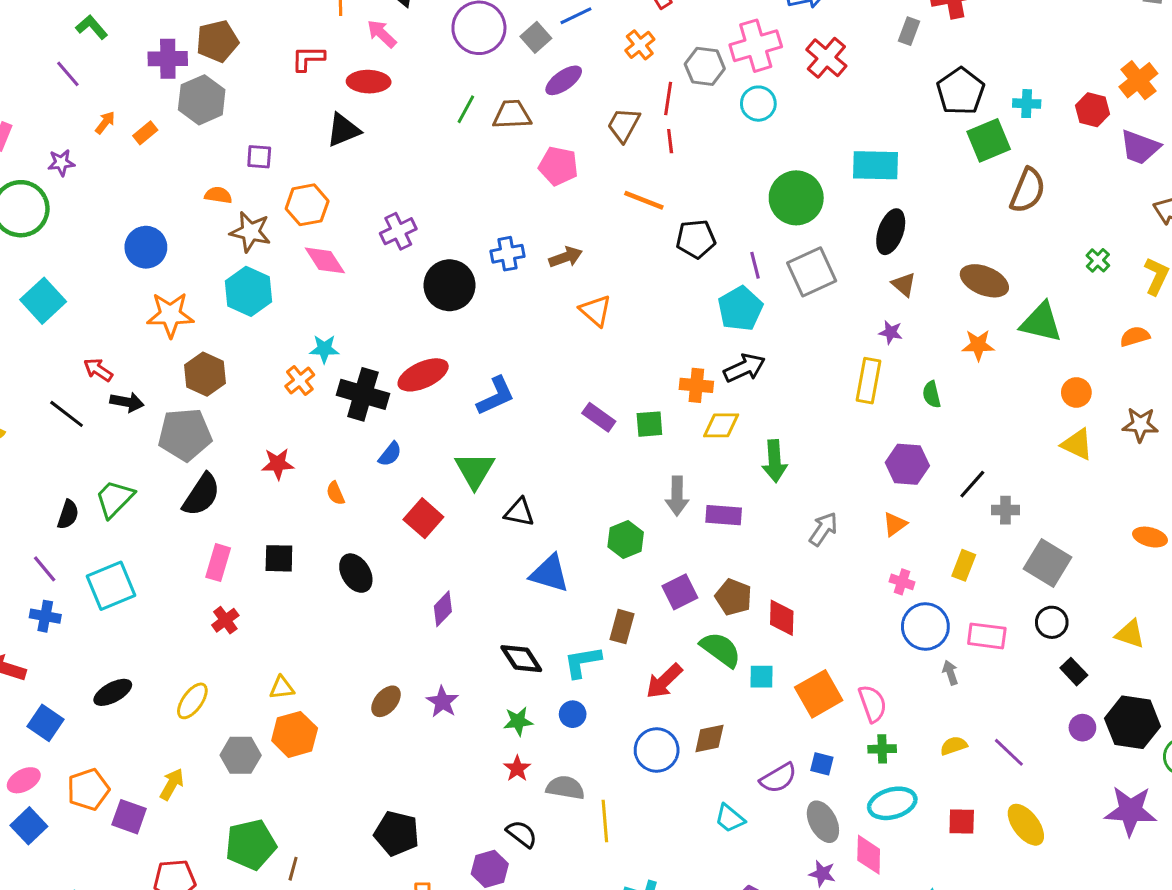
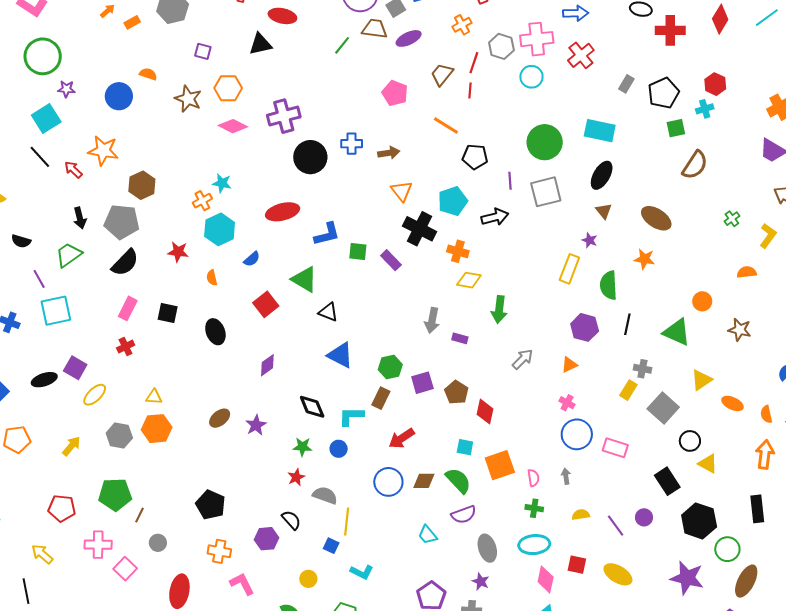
gray rectangle: (909, 31) -> (626, 84), moved
cyan cross: (1027, 104) -> (705, 109), turned -30
red hexagon: (1092, 110) -> (715, 84), moved
brown trapezoid: (512, 115) -> (375, 29), moved
green square: (989, 140) -> (676, 128), size x0.7
purple star: (61, 163) -> (66, 89), moved
orange semicircle: (218, 195) -> (148, 74), moved
purple cross: (398, 231) -> (284, 116), size x1.4
pink diamond: (325, 260) -> (233, 126), turned -40
cyan hexagon: (249, 291) -> (220, 229), moved
cyan pentagon: (740, 309) -> (453, 201), moved
orange star: (170, 315) -> (103, 151), moved
green triangle: (1041, 322) -> (677, 332), moved
black arrow: (744, 368) -> (495, 217), moved
black cross: (363, 394) -> (420, 229), moved
green semicircle: (932, 394) -> (609, 285), size x1.6
black arrow: (127, 402) -> (80, 218), moved, turned 55
black line: (67, 414) -> (40, 157), moved
green square: (649, 424) -> (358, 252), moved
yellow triangle: (1077, 444) -> (701, 380), moved, turned 50
green triangle: (475, 470) -> (304, 279), turned -40
black line: (972, 484) -> (627, 324), moved, turned -40
black semicircle: (68, 514) -> (21, 241), moved, turned 78
purple rectangle: (724, 515) -> (460, 338), size x0.7
green hexagon: (626, 539) -> (390, 367), moved
yellow rectangle: (964, 565) -> (628, 390), moved
purple line: (45, 569) -> (39, 279), moved
black circle: (1052, 622) -> (690, 441), moved
green semicircle: (721, 650) -> (458, 481), moved
black rectangle: (1074, 672) -> (667, 481), size x1.5
gray arrow: (950, 673) -> (566, 476), moved
pink semicircle: (872, 704) -> (533, 478), size x0.7
purple circle: (1082, 728) -> (644, 517), moved
blue square: (822, 764) -> (331, 546), moved
purple square: (129, 817) -> (75, 368), moved
yellow ellipse: (1026, 825) -> (618, 574), turned -32
pink diamond: (869, 855) -> (546, 579), moved

